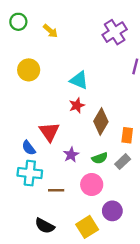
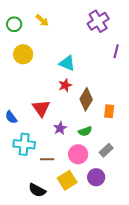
green circle: (18, 22) -> (14, 24), moved
blue semicircle: (29, 148) -> (11, 117), moved
gray rectangle: (123, 162) -> (106, 150), moved
yellow square: (87, 227) -> (67, 180), moved

